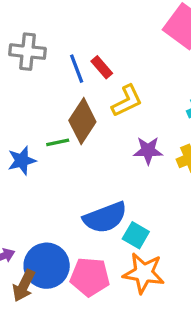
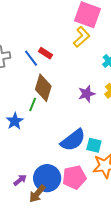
yellow L-shape: (127, 101) -> (82, 37), moved
green line: (58, 142) -> (33, 104), turned -40
brown arrow: (24, 286) -> (37, 194), turned 30

